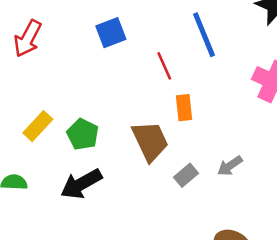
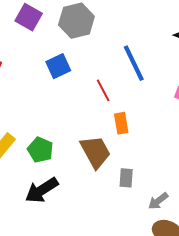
gray arrow: (230, 166) -> (158, 201), moved
gray rectangle: (186, 175) -> (126, 178), turned -42

